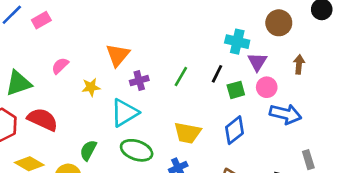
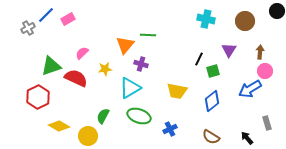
cyan cross: (237, 42) -> (206, 19), moved
green line: (181, 76) -> (148, 35), moved, turned 63
purple cross: (139, 81) -> (141, 64), turned 32
pink circle: (267, 87) -> (265, 71), moved
blue arrow: (285, 114) -> (250, 89), turned 135
red semicircle: (43, 119) -> (76, 78), moved
yellow trapezoid: (188, 133) -> (177, 91), moved

